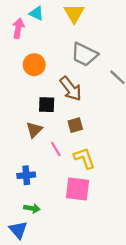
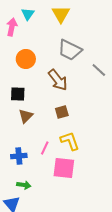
cyan triangle: (36, 13) -> (28, 14), turned 40
black square: (47, 105) -> (18, 94), moved
pink line: (56, 149) -> (45, 148), moved, turned 56

